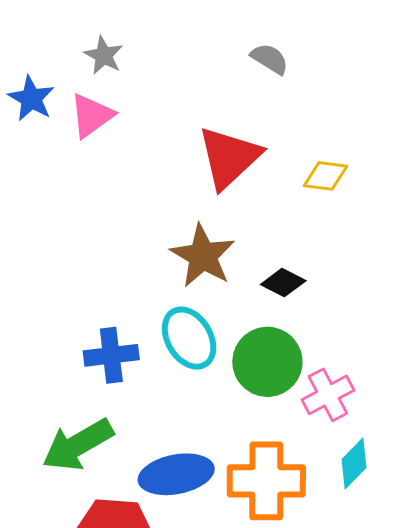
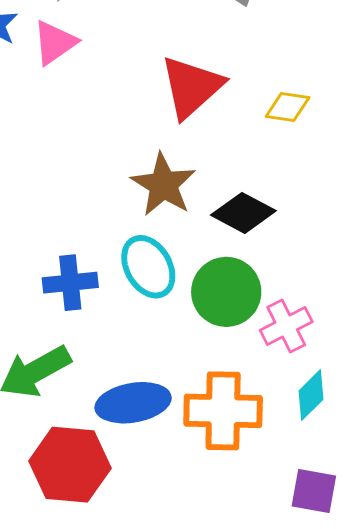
black diamond: (283, 283) -> (243, 213), size x1.4

